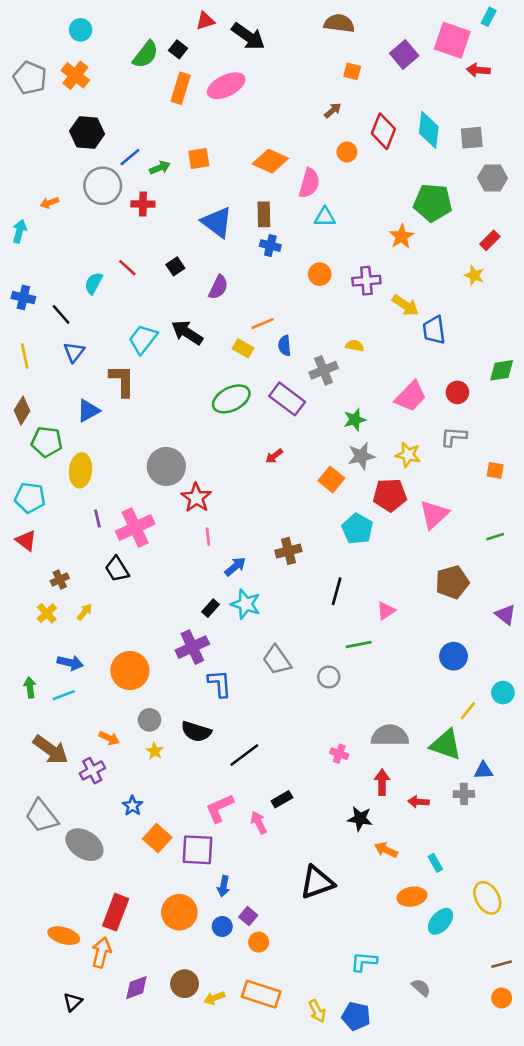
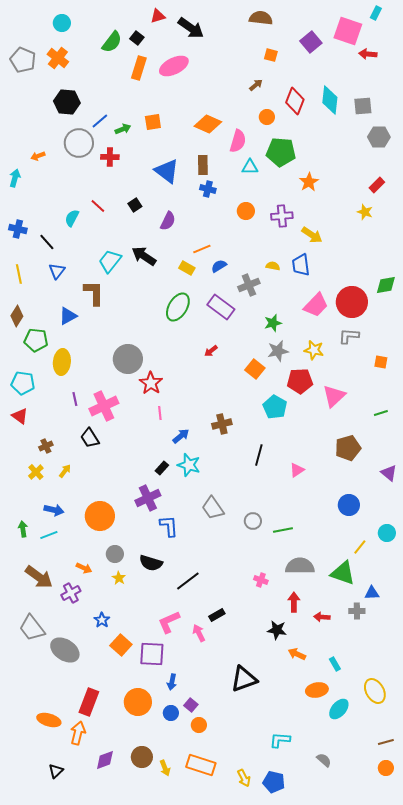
green pentagon: (433, 203) -> (281, 152), moved
blue trapezoid: (434, 330) -> (301, 265), moved
blue semicircle: (285, 346) -> (219, 266), turned 63
red circle: (457, 392) -> (352, 302), size x1.8
green ellipse: (231, 399) -> (178, 307), turned -32
green line: (359, 645) -> (283, 530), moved
yellow arrow: (214, 998) -> (165, 768), turned -91

